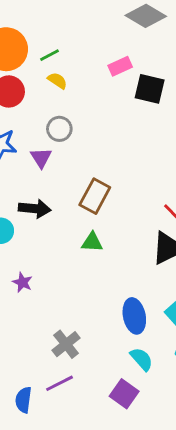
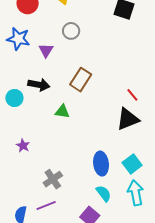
gray circle: (59, 129) -> (71, 31), moved
green triangle: (92, 242) -> (62, 112), moved
purple star: (22, 282) -> (23, 146), moved

